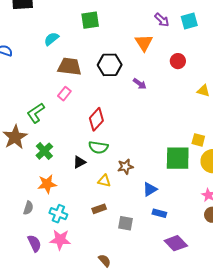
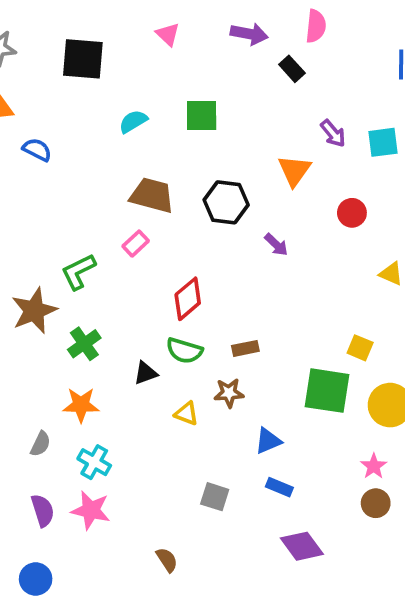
cyan semicircle: (51, 39) -> (133, 121), moved
yellow square: (198, 140) -> (360, 348), moved
brown rectangle: (99, 209) -> (245, 348), moved

